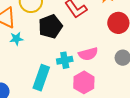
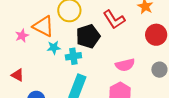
cyan cross: (65, 60) -> (73, 56), moved

